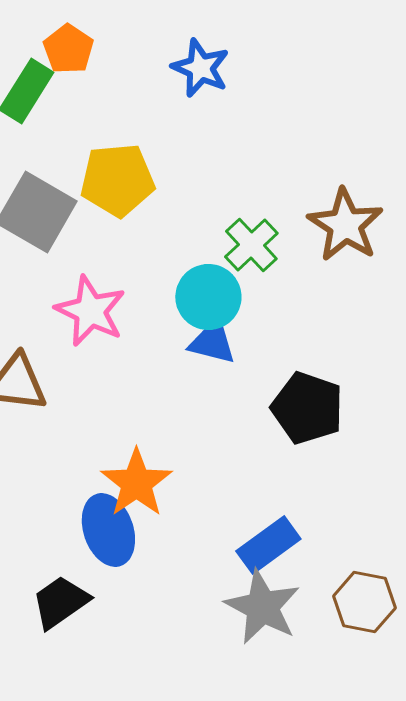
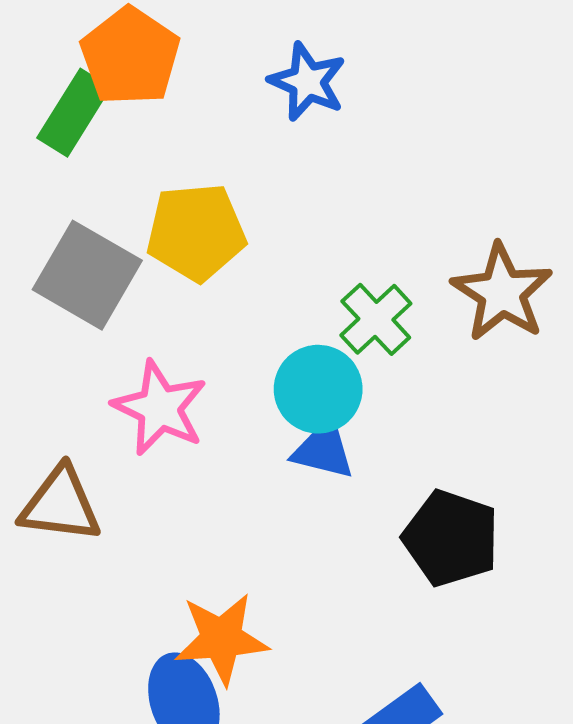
orange pentagon: (68, 49) -> (130, 56), size x1.5
orange star: (136, 483) -> (221, 639), turned 30

